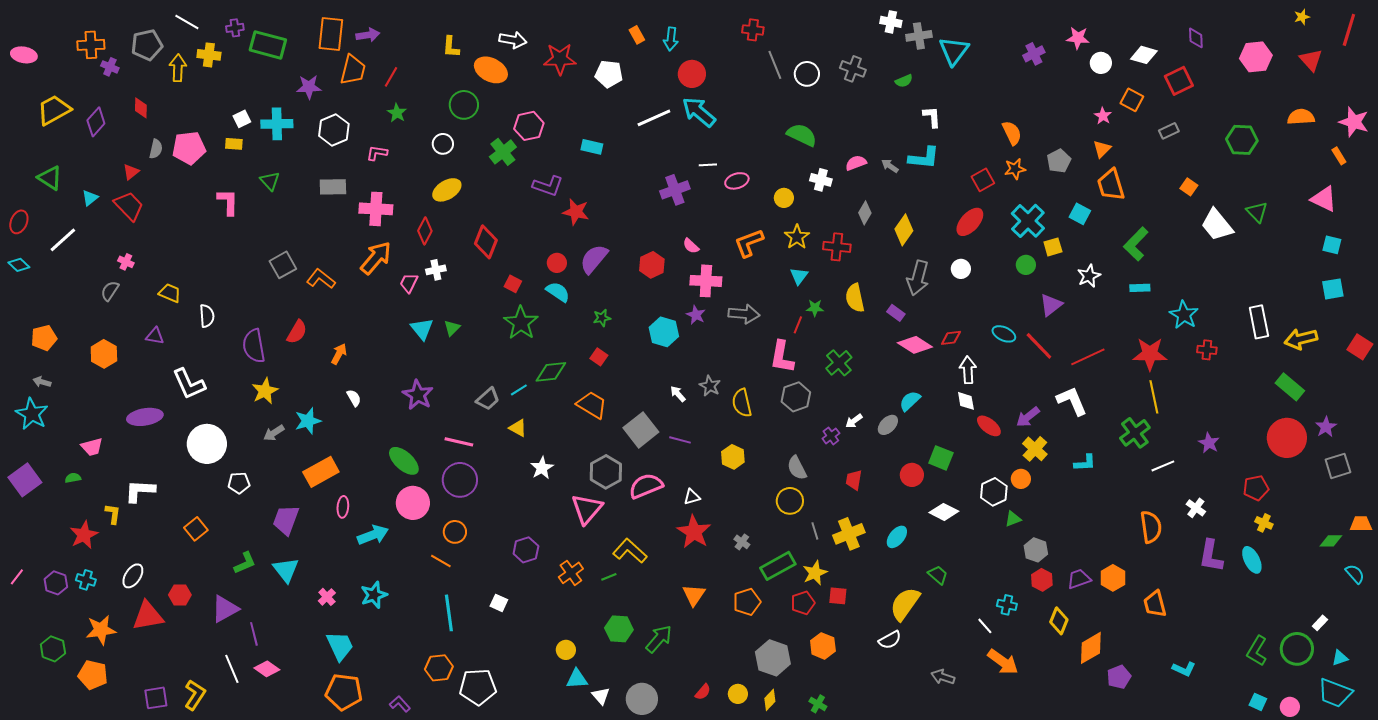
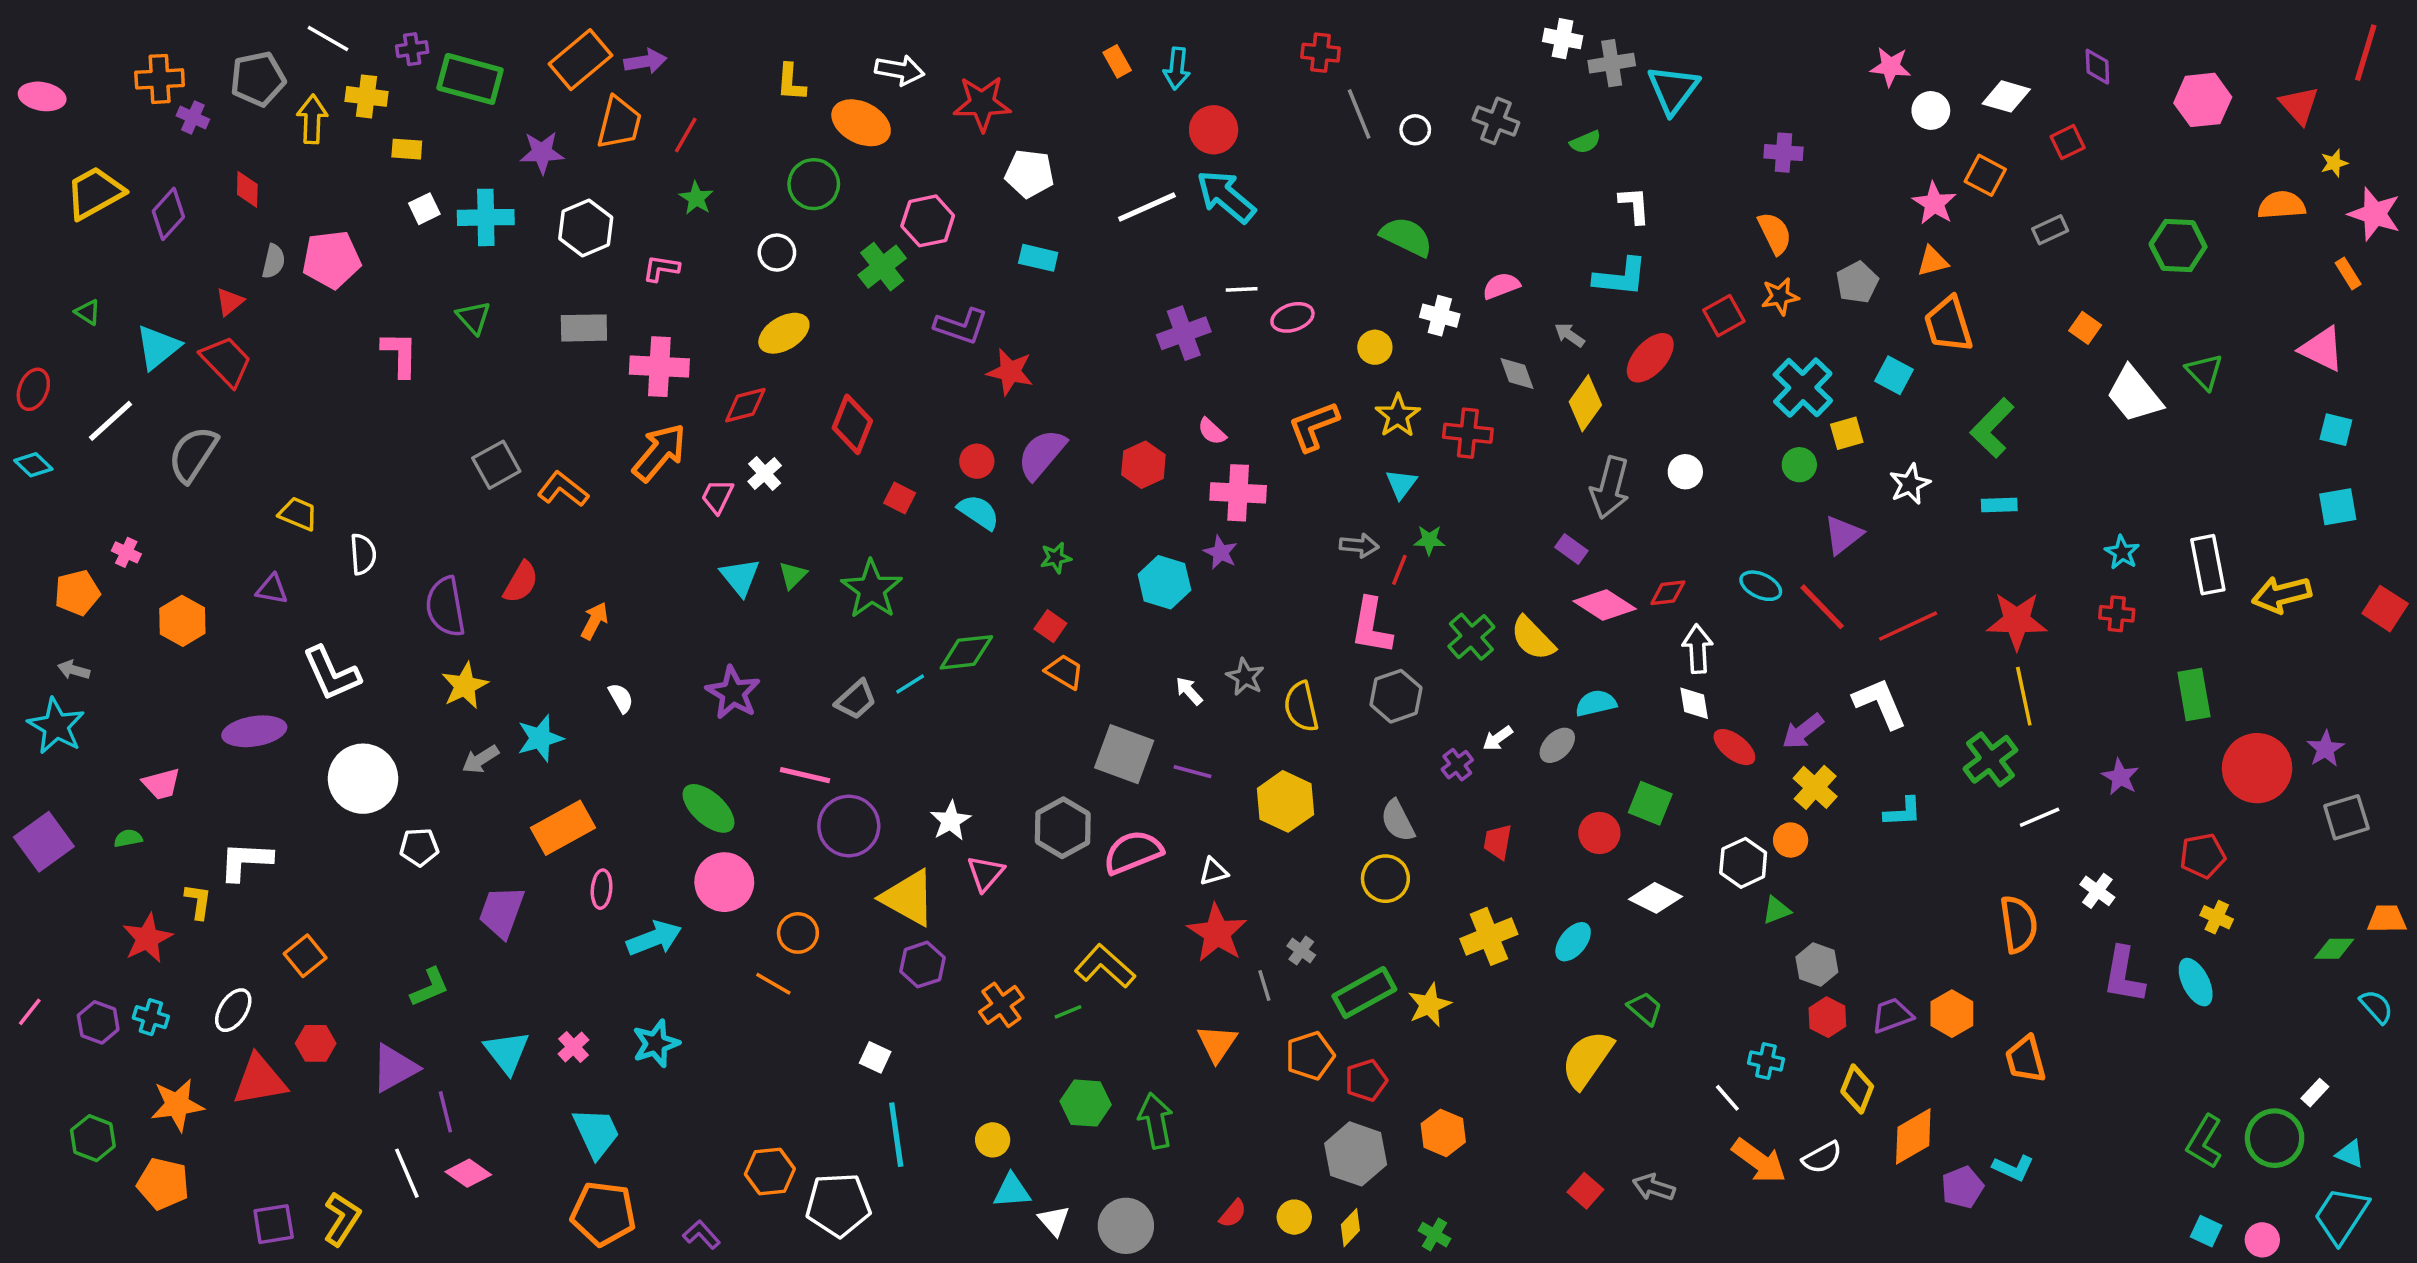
yellow star: (1302, 17) -> (2334, 163), moved
orange rectangle: (331, 34) -> (580, 60), turned 44
purple cross: (1034, 54) -> (1784, 153), moved, turned 30
white pentagon: (609, 74) -> (1029, 174), moved
white circle: (807, 74) -> (1415, 130), size x0.7
red square: (1179, 81) -> (2068, 142), size x0.7
pink star: (1103, 116) -> (1934, 203), size x1.4
yellow rectangle: (234, 144) -> (407, 149), moved
orange triangle: (1102, 149) -> (1933, 261), turned 30
gray arrow: (890, 166) -> (1570, 335), moved
green triangle: (50, 178) -> (88, 312), size x0.6
cyan triangle: (90, 198) -> (158, 347), size x1.6
gray diamond: (865, 213) -> (1517, 374), turned -50
red ellipse: (970, 222) -> (1650, 358), moved
red diamond: (425, 231) -> (745, 405), turned 48
pink cross: (126, 262) -> (126, 552), moved
white cross: (436, 270) -> (765, 473), turned -30
gray semicircle: (110, 291) -> (193, 454), moved, size x1.6
yellow semicircle: (855, 298) -> (1533, 638), moved, turned -32
gray arrow: (744, 314) -> (1359, 545), moved, size x0.7
cyan star: (1184, 315) -> (2122, 552), moved, size x0.7
green star: (521, 323) -> (872, 589), moved
green rectangle: (1290, 387) -> (2194, 694), moved, turned 40
cyan semicircle: (910, 401) -> (1596, 703), turned 30
orange trapezoid: (592, 405) -> (1065, 672), moved, size x0.7
yellow triangle: (518, 428) -> (908, 898), moved, size x1.8
gray square: (641, 430) -> (1124, 754), turned -32
yellow hexagon: (733, 457) -> (1285, 801), size x1.4
purple circle: (460, 480) -> (849, 826), moved
pink triangle: (587, 509) -> (986, 873), moved, size x0.7
orange square: (196, 529) -> (305, 956), moved
gray line: (815, 531) -> (1264, 986), moved
cyan triangle: (286, 570) -> (507, 1052), moved
red square: (838, 596) -> (1585, 1191), moved, turned 36
red pentagon: (803, 603) -> (1366, 1080), moved
cyan line: (449, 613) -> (896, 1135), moved
green arrow: (659, 639) -> (1156, 1121), turned -52
white semicircle: (890, 640) -> (1822, 1157), moved
cyan triangle: (1340, 658) -> (2350, 1154), turned 42
cyan L-shape: (1184, 669) -> (2013, 1168), moved
cyan trapezoid: (1335, 693) -> (2341, 1215), turned 102

